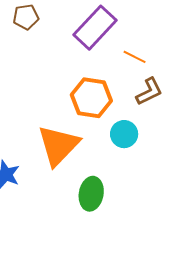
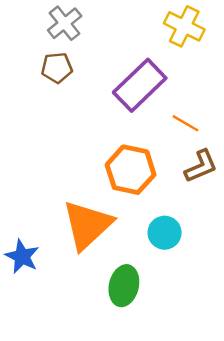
cyan circle: (124, 134) -> (165, 233), moved

